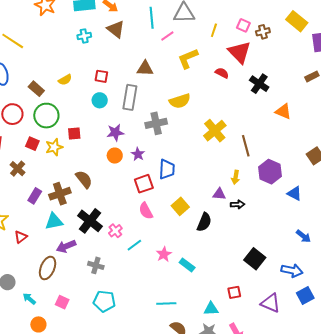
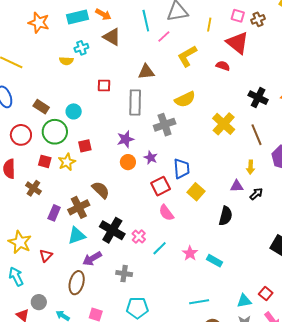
yellow semicircle: (65, 80) -> (66, 61), moved, turned 40
black cross: (259, 84) -> (258, 98), moved
cyan circle: (100, 100) -> (74, 111), moved
black arrow: (238, 204) -> (256, 194), turned -32
yellow square: (180, 206) -> (196, 192), moved
red square: (234, 292) -> (266, 293), moved, turned -32

